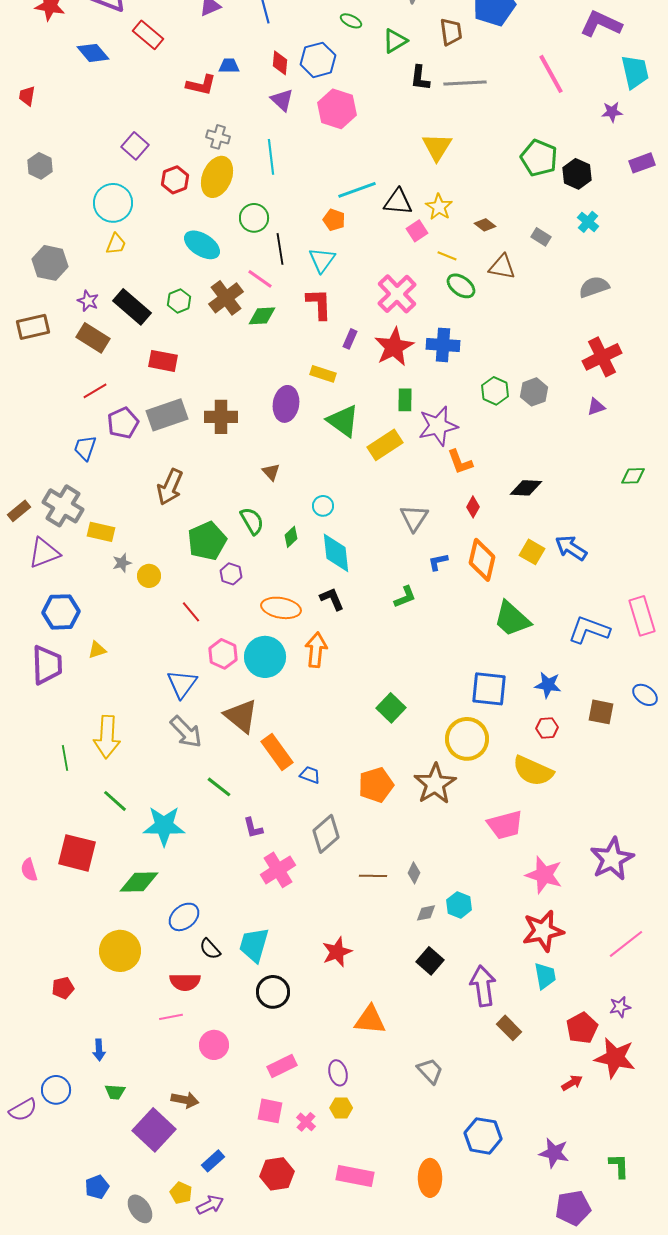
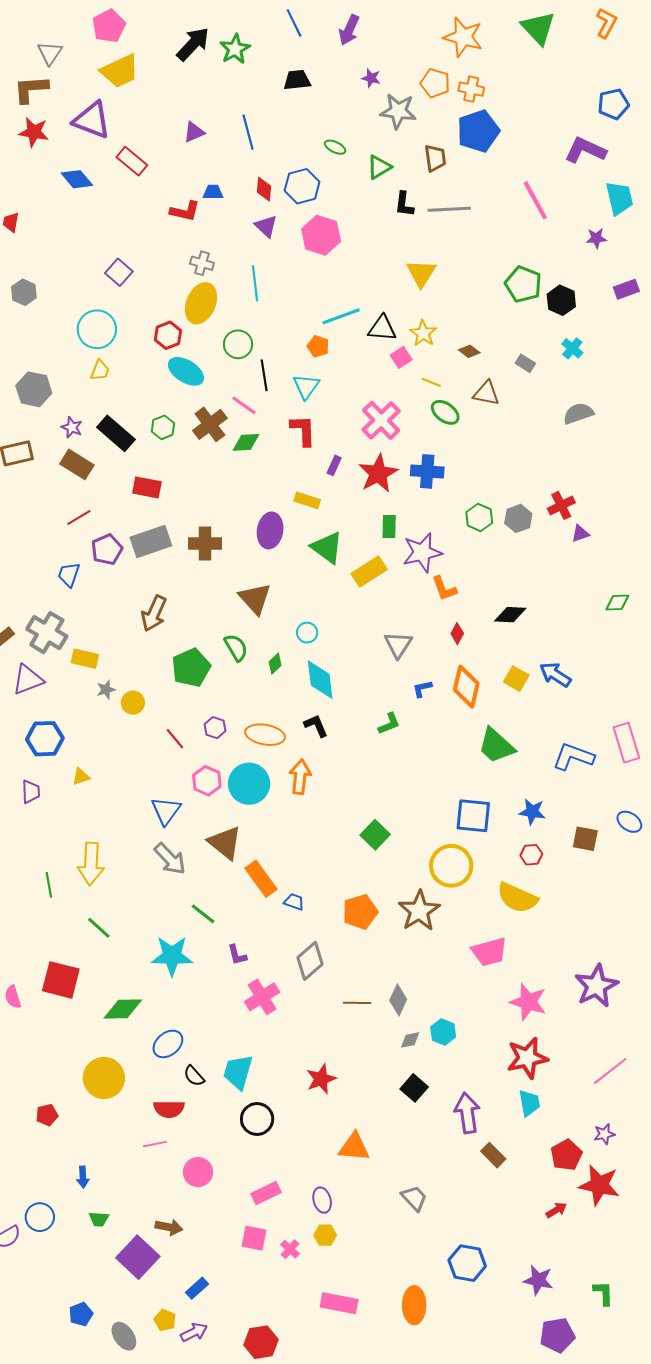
red hexagon: (175, 180) -> (168, 335), moved
red cross: (602, 357) -> (561, 505), moved, size x0.7
brown triangle: (271, 472) -> (255, 599), size x1.8
purple hexagon: (231, 574) -> (215, 728), moved
purple trapezoid: (47, 665) -> (31, 792), size x0.6
cyan star: (164, 826) -> (172, 956), moved
gray diamond: (414, 873) -> (398, 1000), size x1.4
red hexagon: (277, 1174) -> (261, 1342), moved

